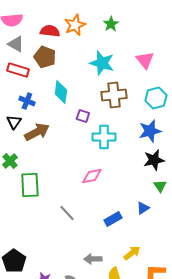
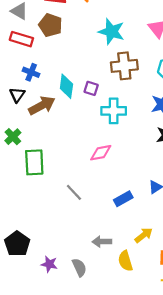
cyan diamond: (61, 92) -> (66, 86), moved

